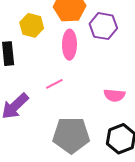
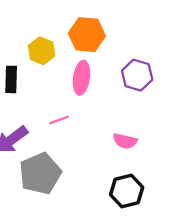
purple hexagon: (103, 26) -> (137, 75), moved
gray pentagon: (71, 135) -> (40, 173), moved, turned -30

